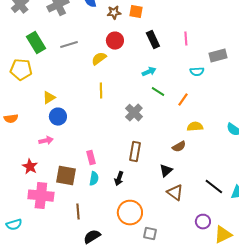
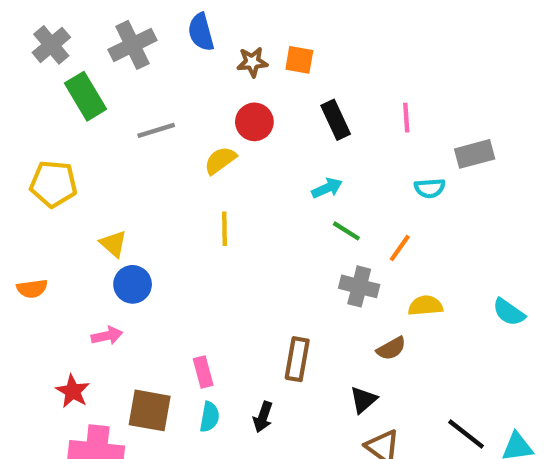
green rectangle: (36, 43) -> (86, 96), moved
yellow triangle: (49, 98) -> (113, 244), turned -48
gray cross: (134, 113) -> (359, 286), moved, turned -30

